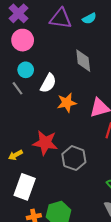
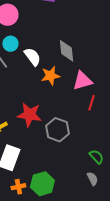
gray diamond: (83, 61) -> (66, 51), moved
white semicircle: (48, 83) -> (32, 57), turned -66

